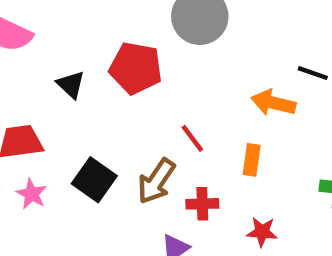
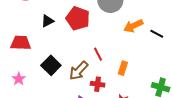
black triangle: (71, 85) -> (47, 21), turned 40
orange arrow: (273, 103) -> (133, 26), moved, turned -48
pink star: (31, 194) -> (19, 79), moved

